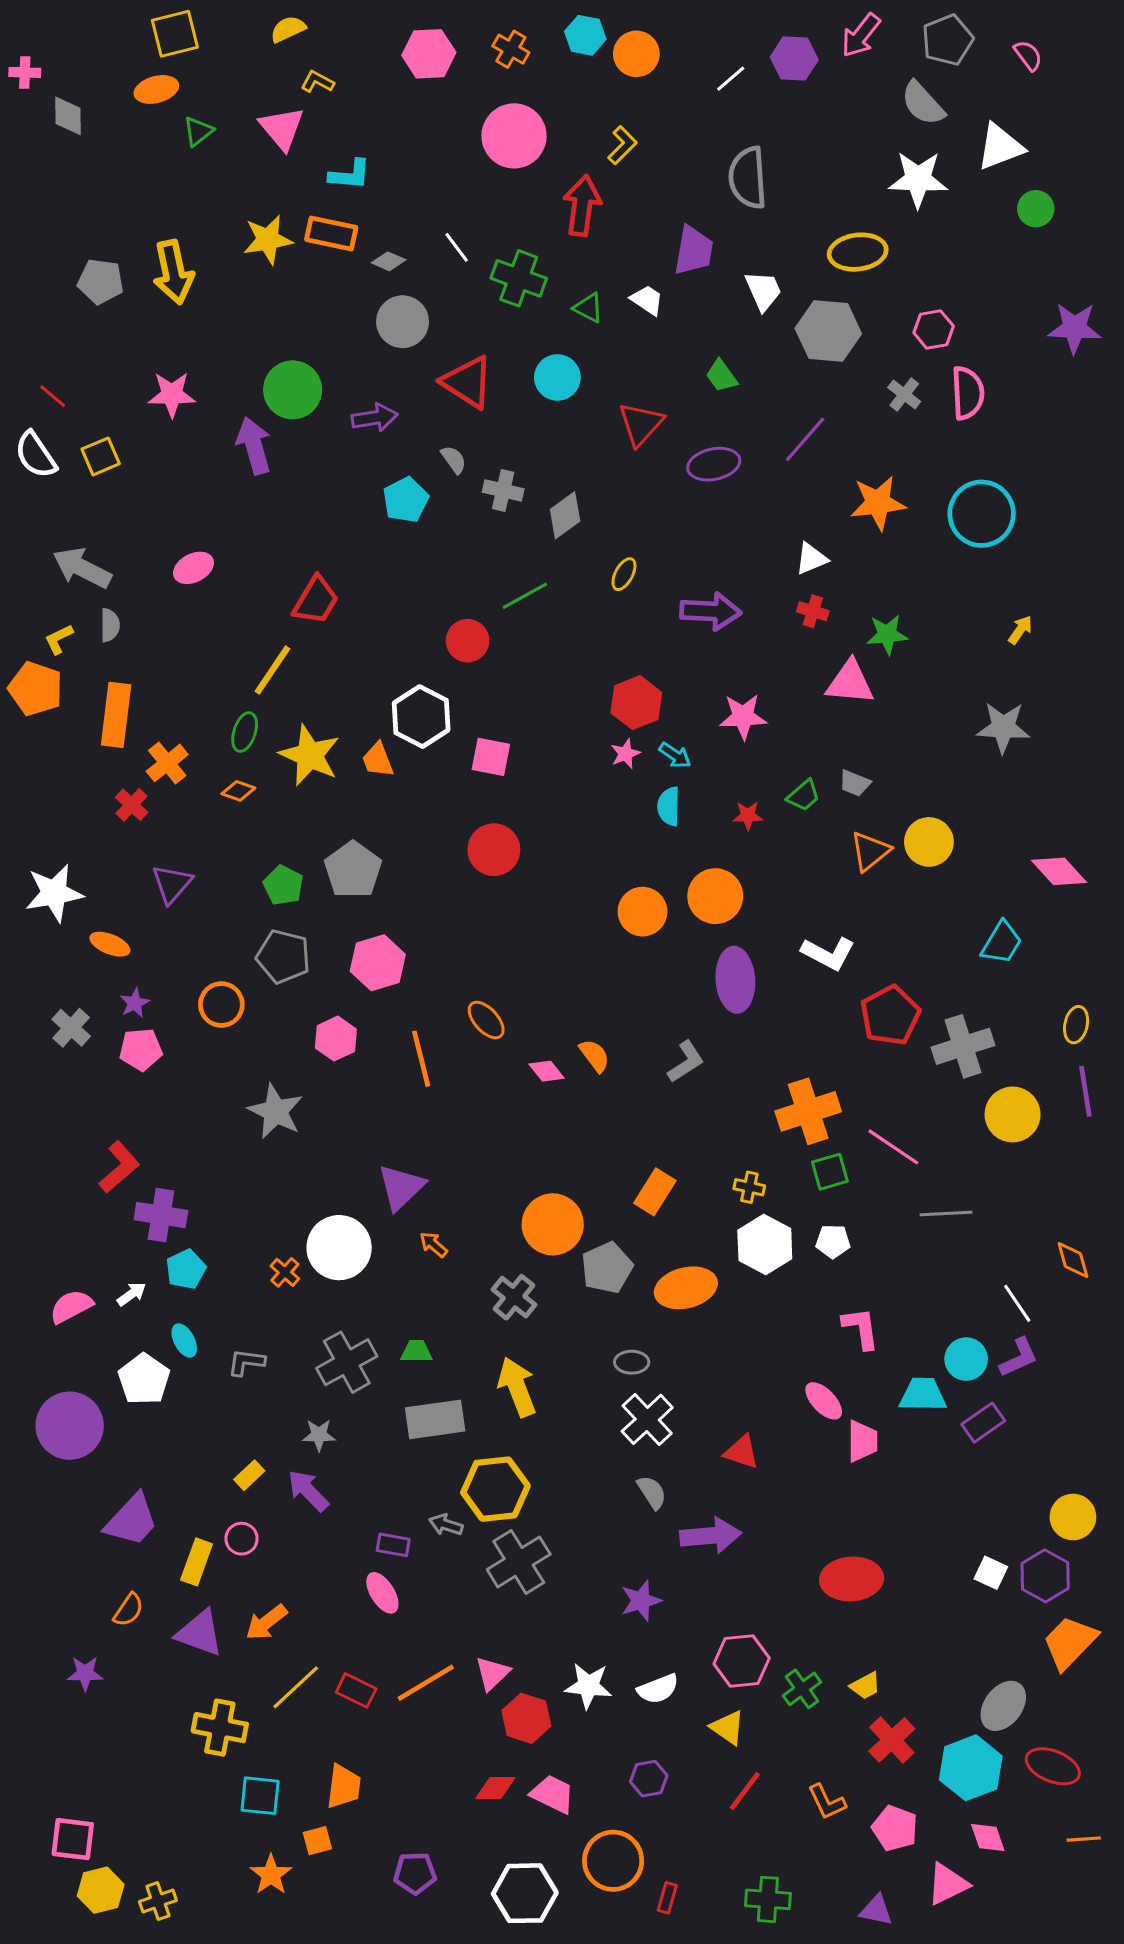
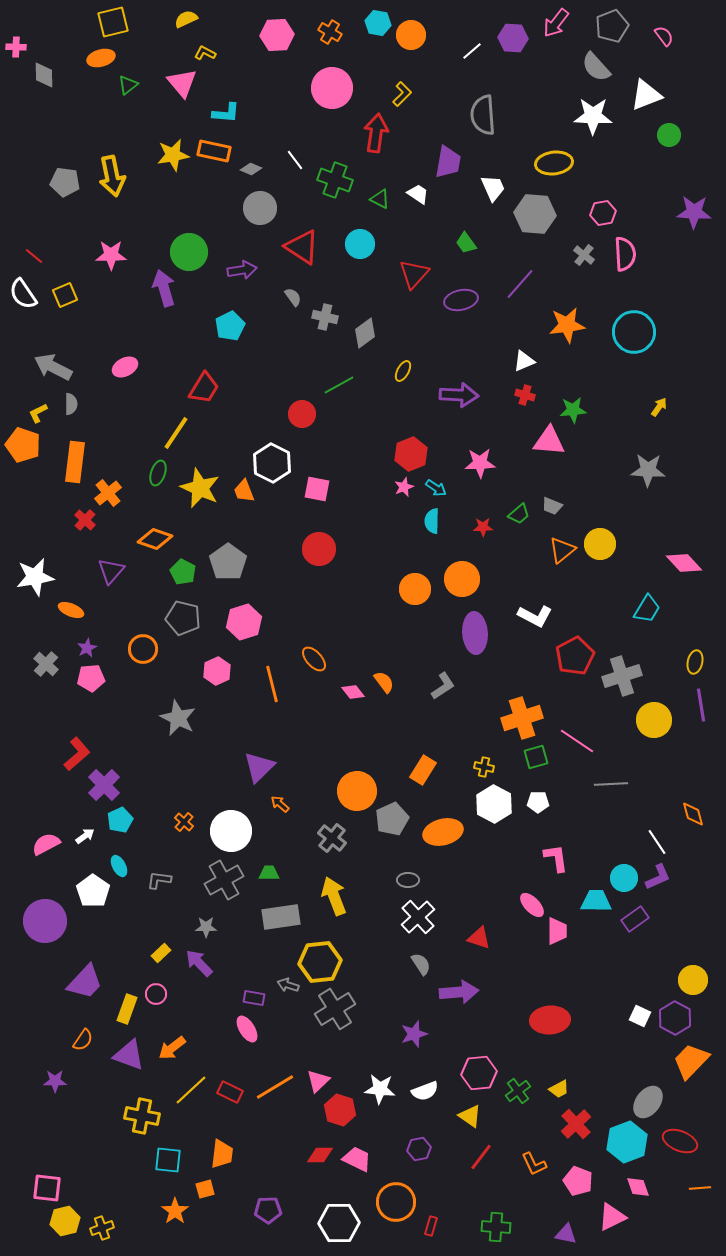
cyan pentagon: (406, 500) -> (230, 326), moved
orange diamond: (238, 791) -> (155, 539), moved, size x1.6
purple cross: (161, 1215) -> (104, 785), turned 36
white circle: (339, 1248) -> (231, 831), moved

